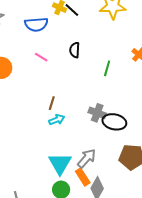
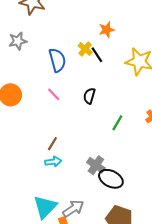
blue semicircle: (36, 24) -> (57, 60), turned -115

